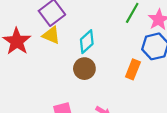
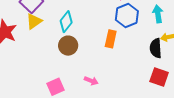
yellow triangle: (51, 35) -> (34, 21), turned -48

